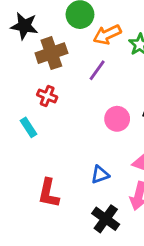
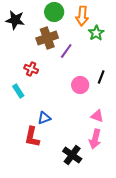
orange arrow: (107, 35) -> (82, 16), moved, turned -60
brown cross: (51, 53) -> (47, 38), moved
blue triangle: (100, 175) -> (44, 118), moved

